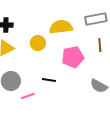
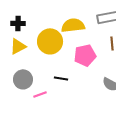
yellow circle: (38, 43) -> (50, 41), size x1.6

